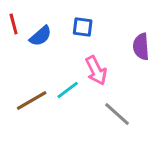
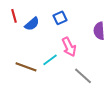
blue square: (83, 27) -> (60, 18), turned -32
brown line: (32, 101) -> (26, 67), turned 50

